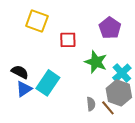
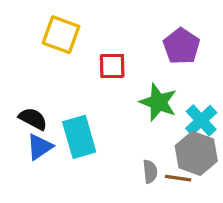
cyan rectangle: (48, 83) -> (79, 137), turned -50
brown line: (108, 108) -> (178, 178), turned -42

